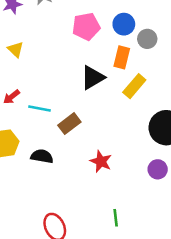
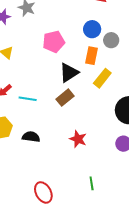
pink pentagon: (86, 26) -> (54, 42), moved
brown rectangle: (69, 124) -> (65, 98), moved

